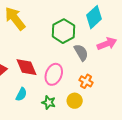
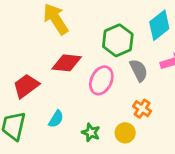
red diamond: (27, 67) -> (67, 63), moved, turned -65
pink ellipse: (54, 74) -> (101, 80), moved

